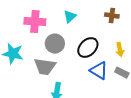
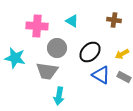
cyan triangle: (70, 17) -> (72, 21), turned -48
yellow arrow: (120, 50) -> (122, 54), turned 72

